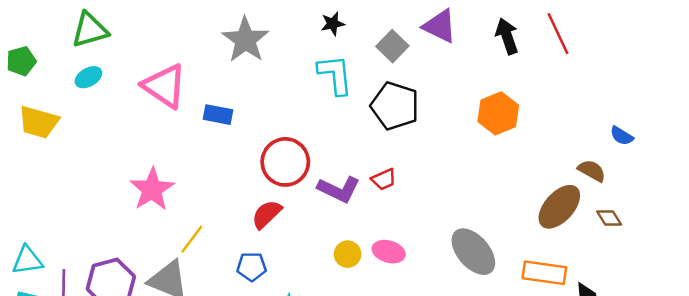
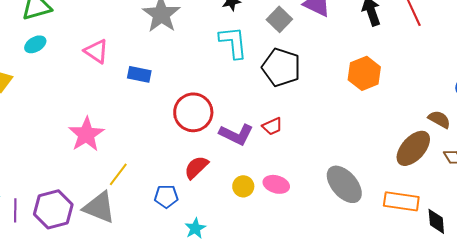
pink triangle: (164, 86) -> (96, 51), size x0.7
red semicircle: (267, 214) -> (196, 167), moved

